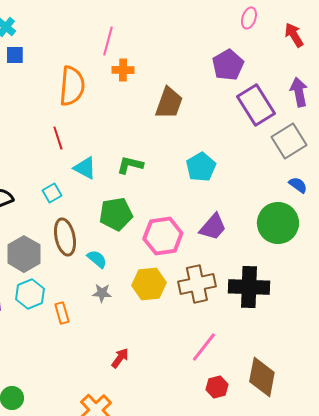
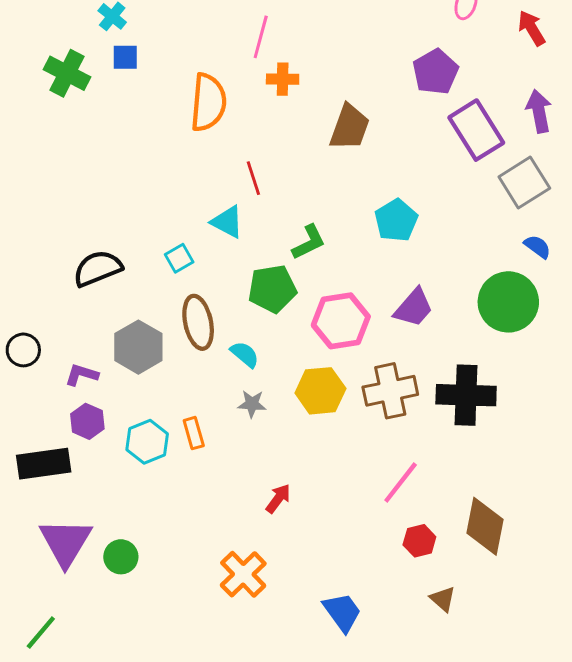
red line: (58, 138) -> (253, 178), moved
green L-shape: (130, 165) -> (309, 242), moved, turned 140
cyan hexagon: (30, 294) -> (147, 442), moved

